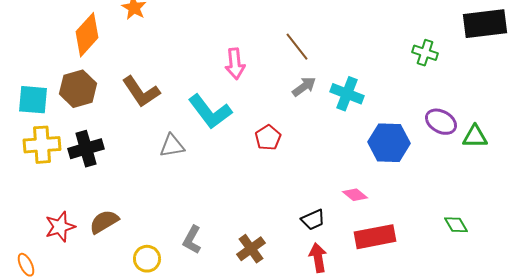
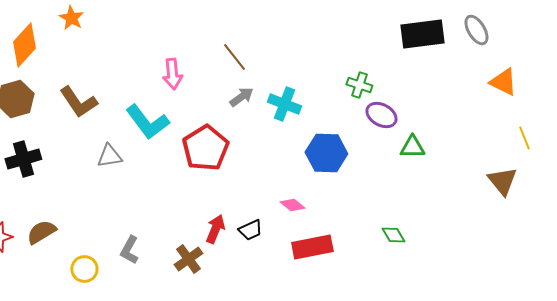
green cross: (425, 53) -> (359, 85), moved
purple ellipse: (441, 122) -> (381, 115), moved
red pentagon: (268, 138) -> (205, 148), size x1.8
red arrow: (318, 258) -> (215, 229), moved, turned 32

